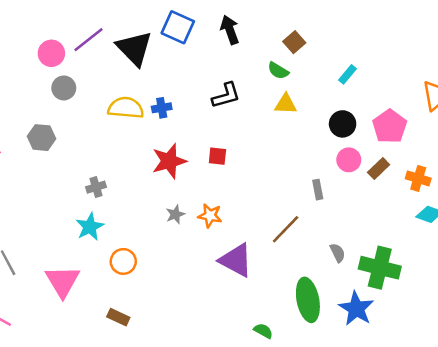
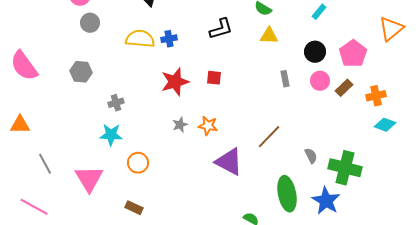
gray hexagon: (41, 138) -> (81, 72), moved
orange cross: (418, 178) -> (376, 96), turned -30
gray rectangle: (318, 190) -> (285, 79), moved
cyan star: (90, 227) -> (111, 135), turned 30

